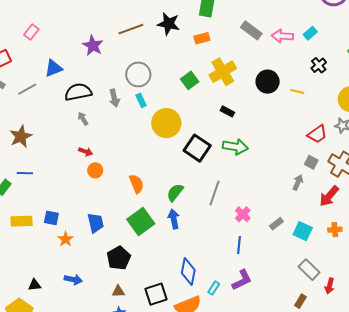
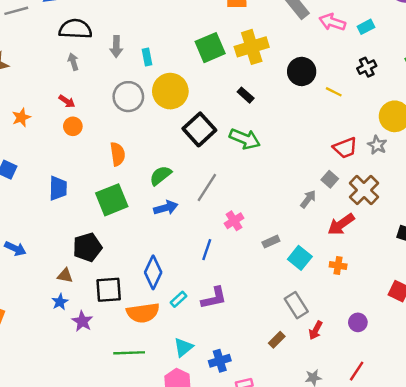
gray circle: (138, 74) -> (128, 97), moved
green square: (190, 80) -> (210, 48), size x1.4
blue arrow: (174, 219) -> (166, 208), moved, turned 72
orange star: (66, 239) -> (21, 117), moved
blue line: (239, 245) -> (207, 250), moved
black pentagon: (119, 258) -> (87, 247), moved

